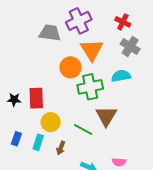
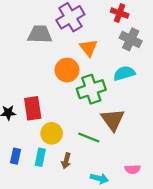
orange triangle: (92, 50) -> (89, 48), size x0.7

